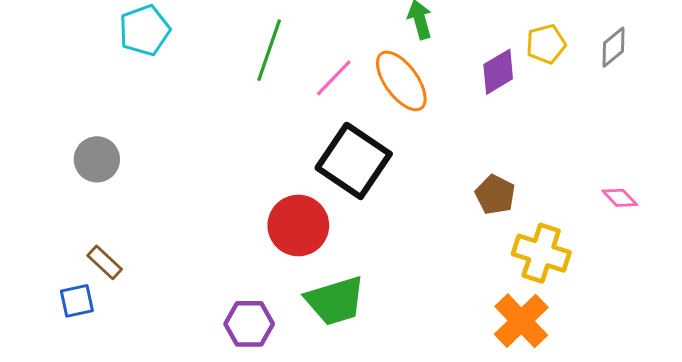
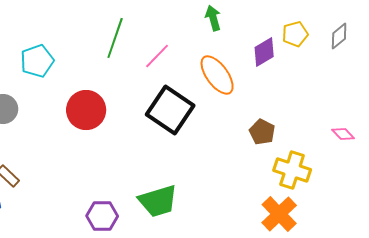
cyan pentagon: (145, 30) -> (37, 61), moved
orange ellipse: (401, 81) -> (217, 75), moved
red circle: (298, 225) -> (86, 110), moved

